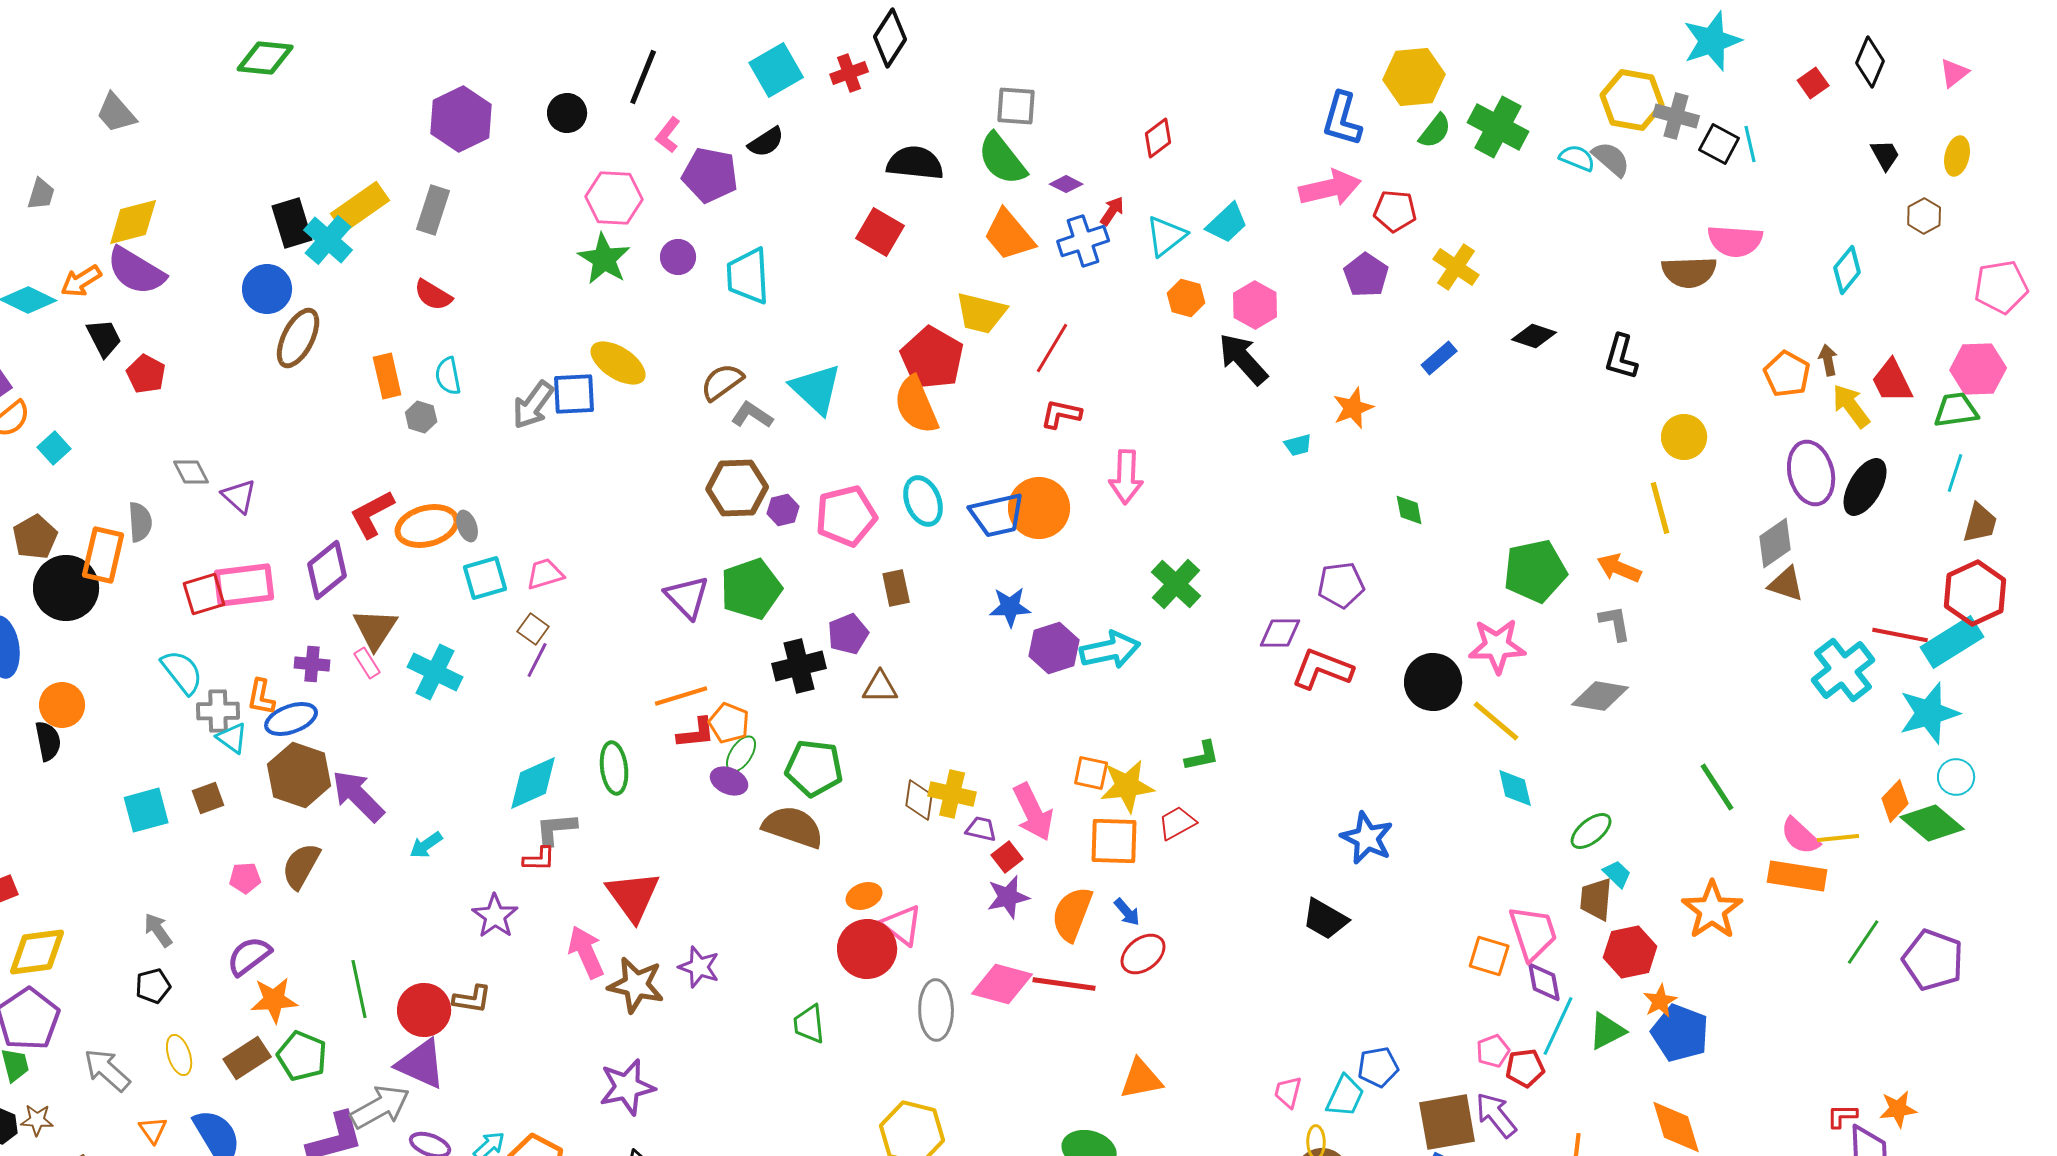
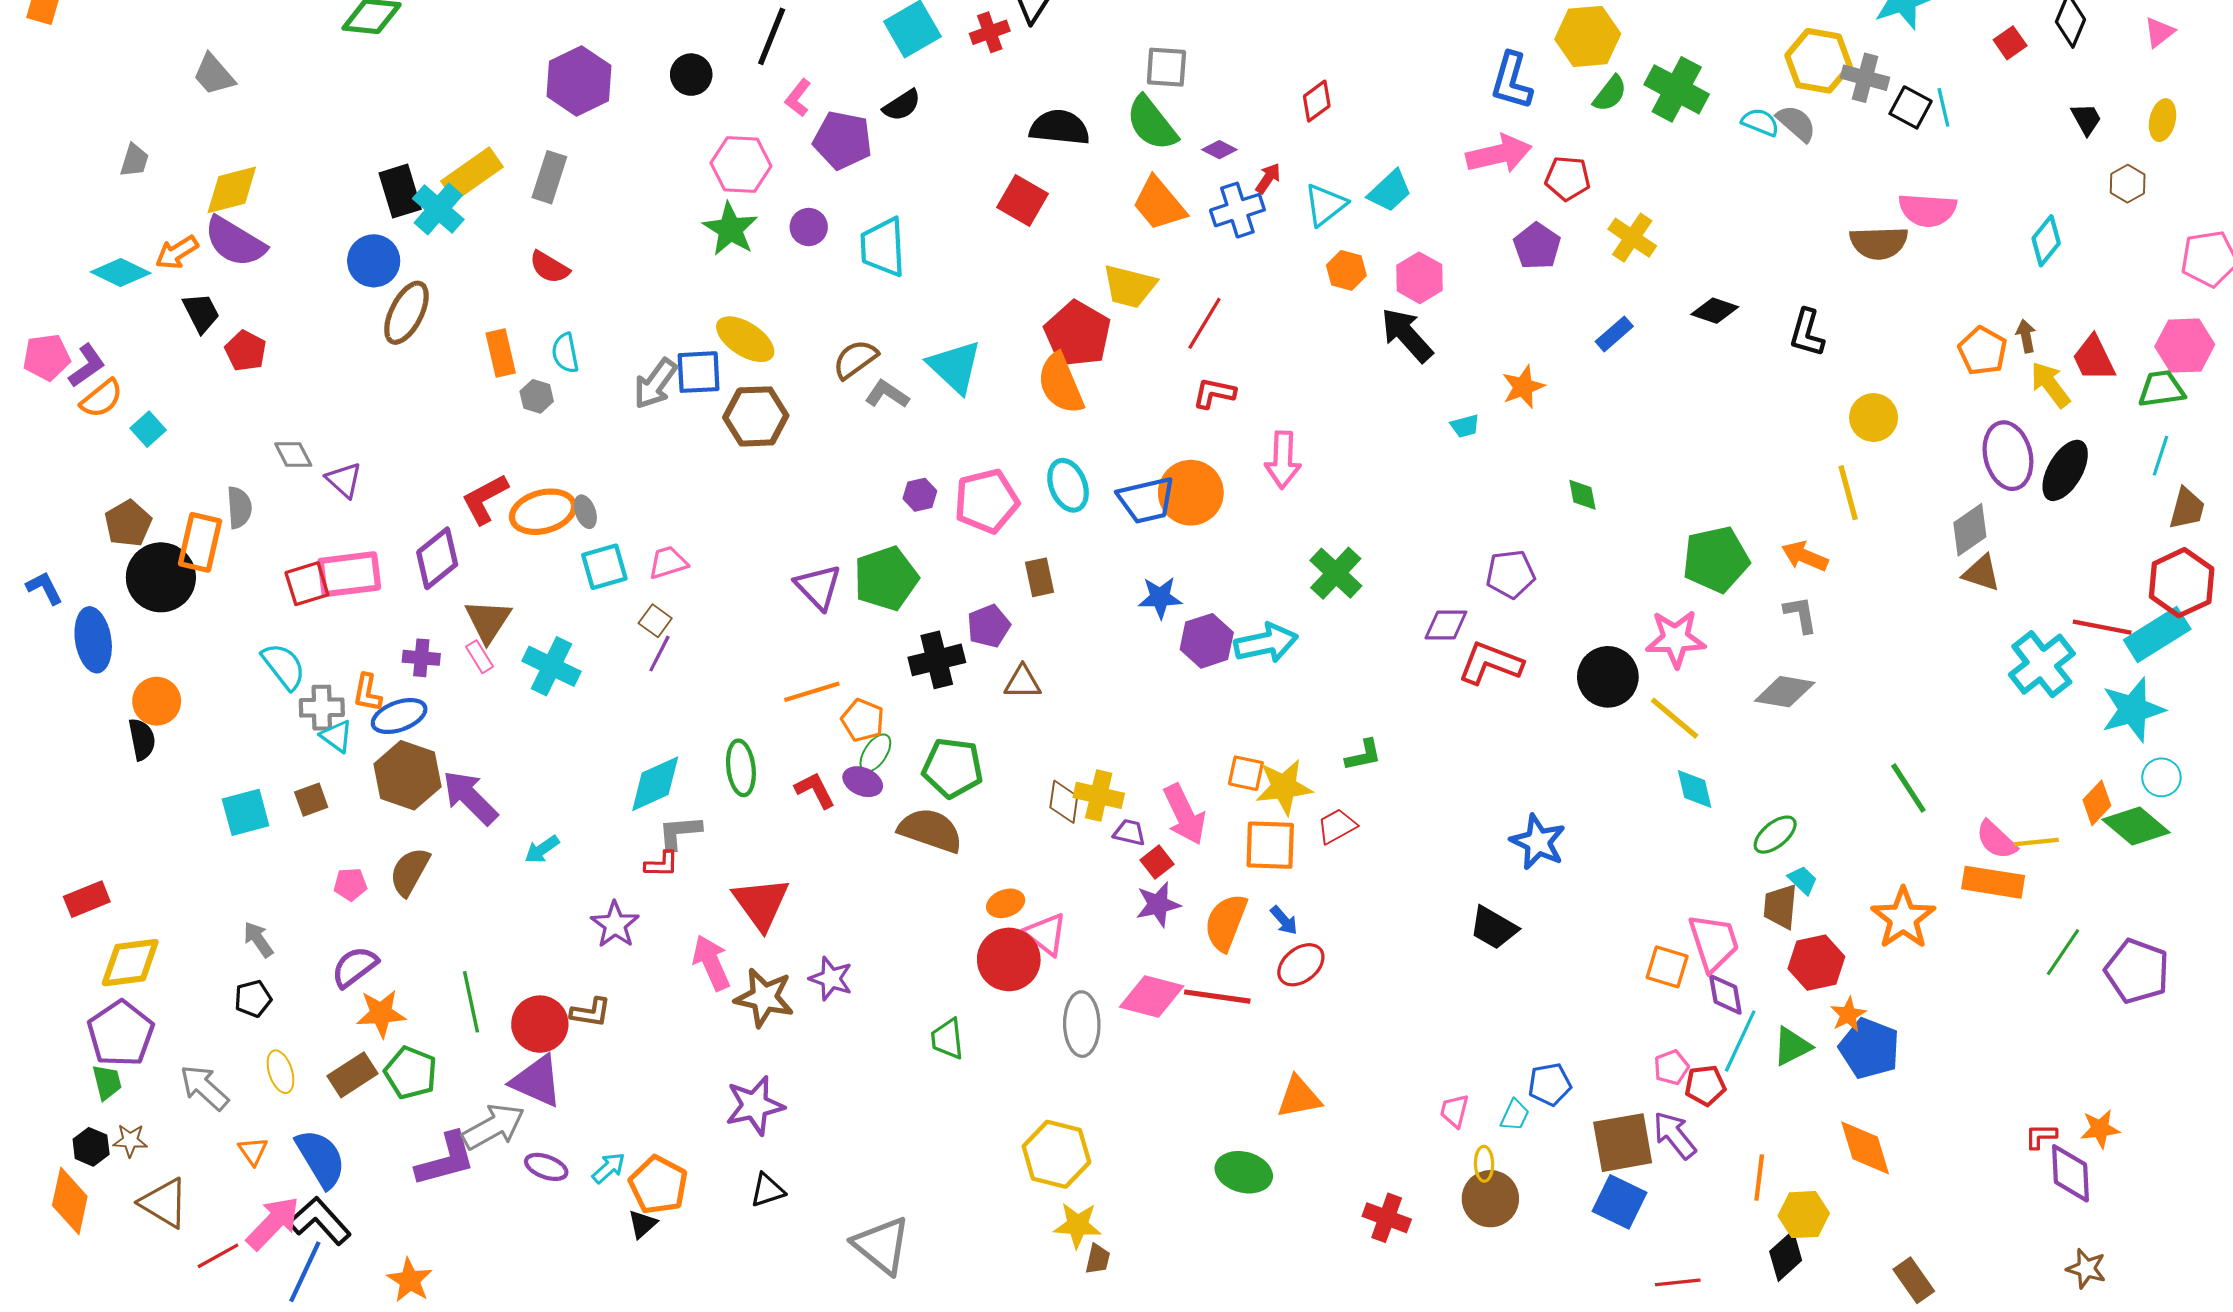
brown hexagon: (737, 488) -> (756, 416), moved
red L-shape: (696, 733) -> (815, 790), moved, turned -111
cyan trapezoid: (1345, 1096) -> (1515, 1115), size x0.7

